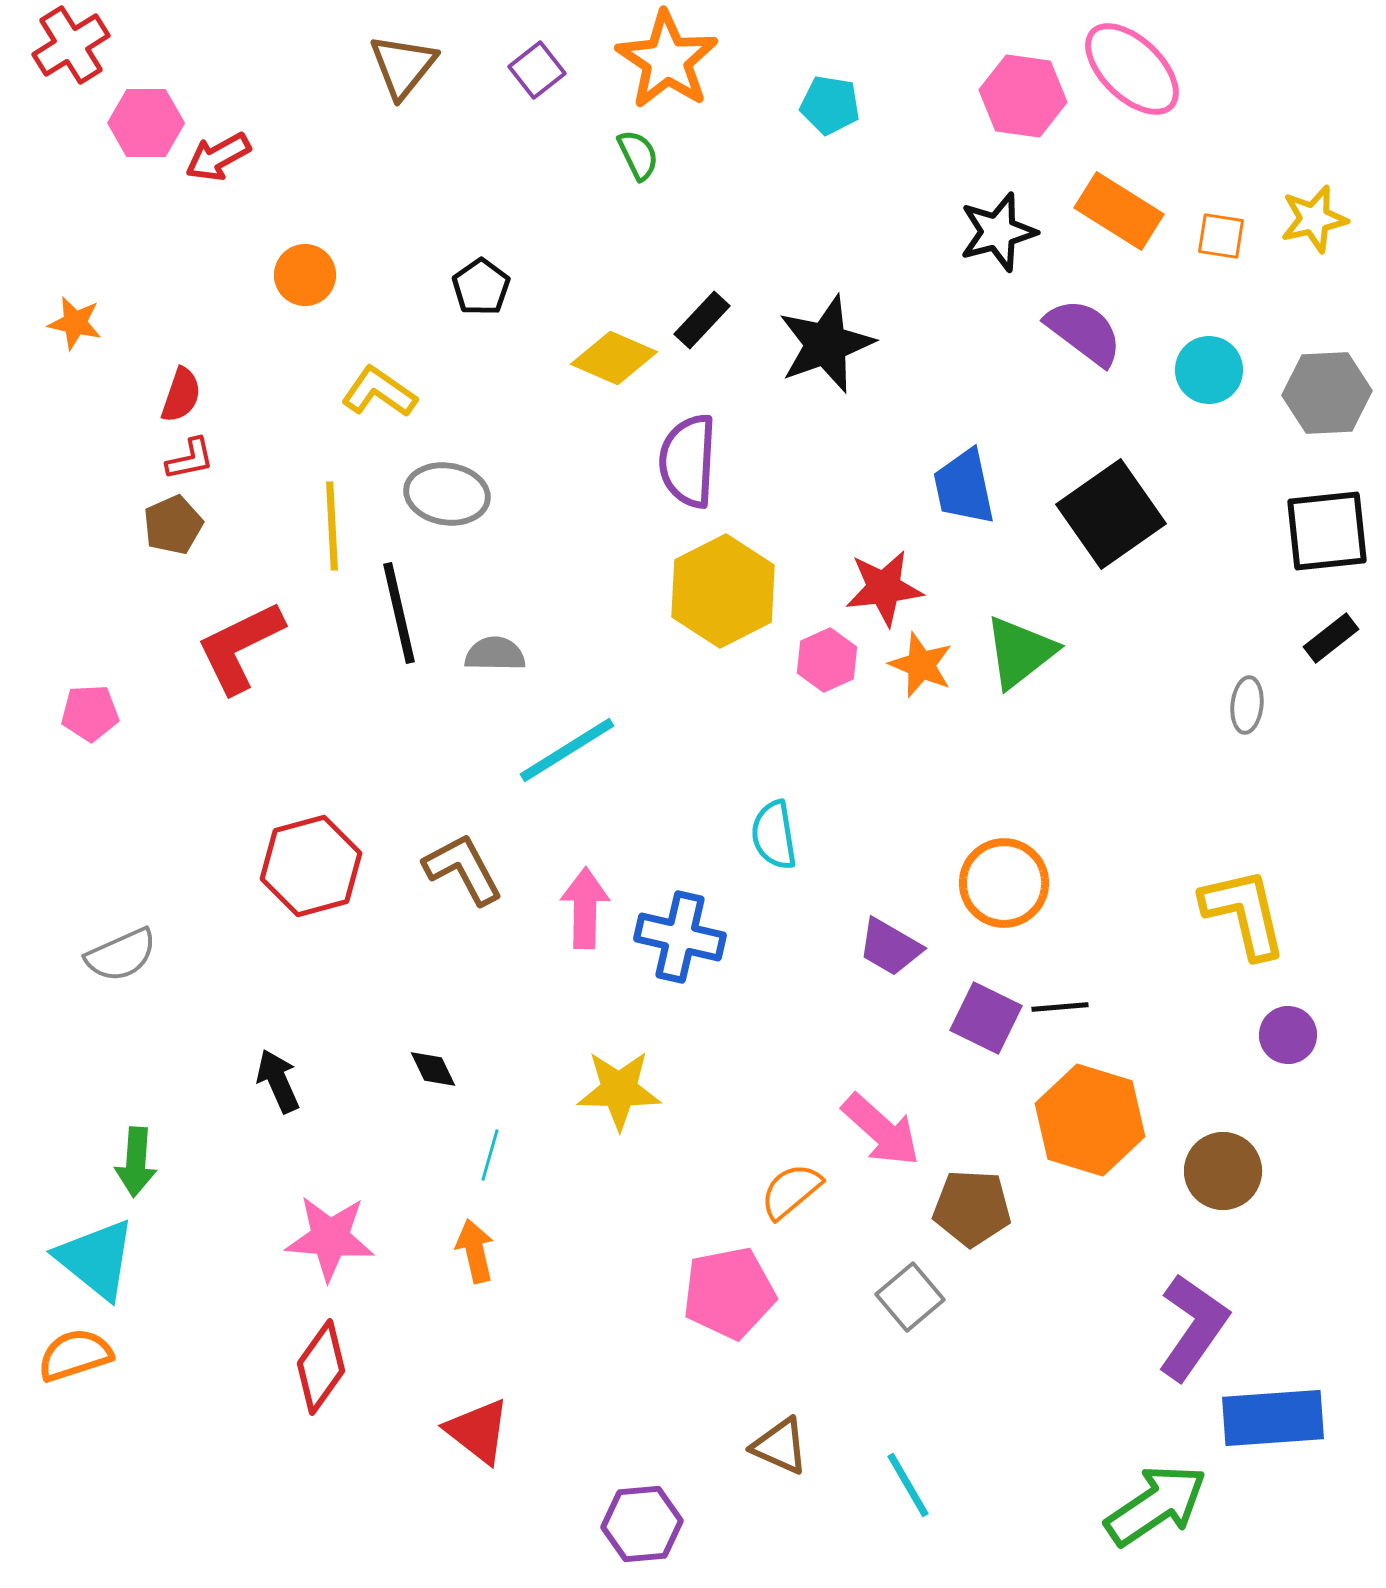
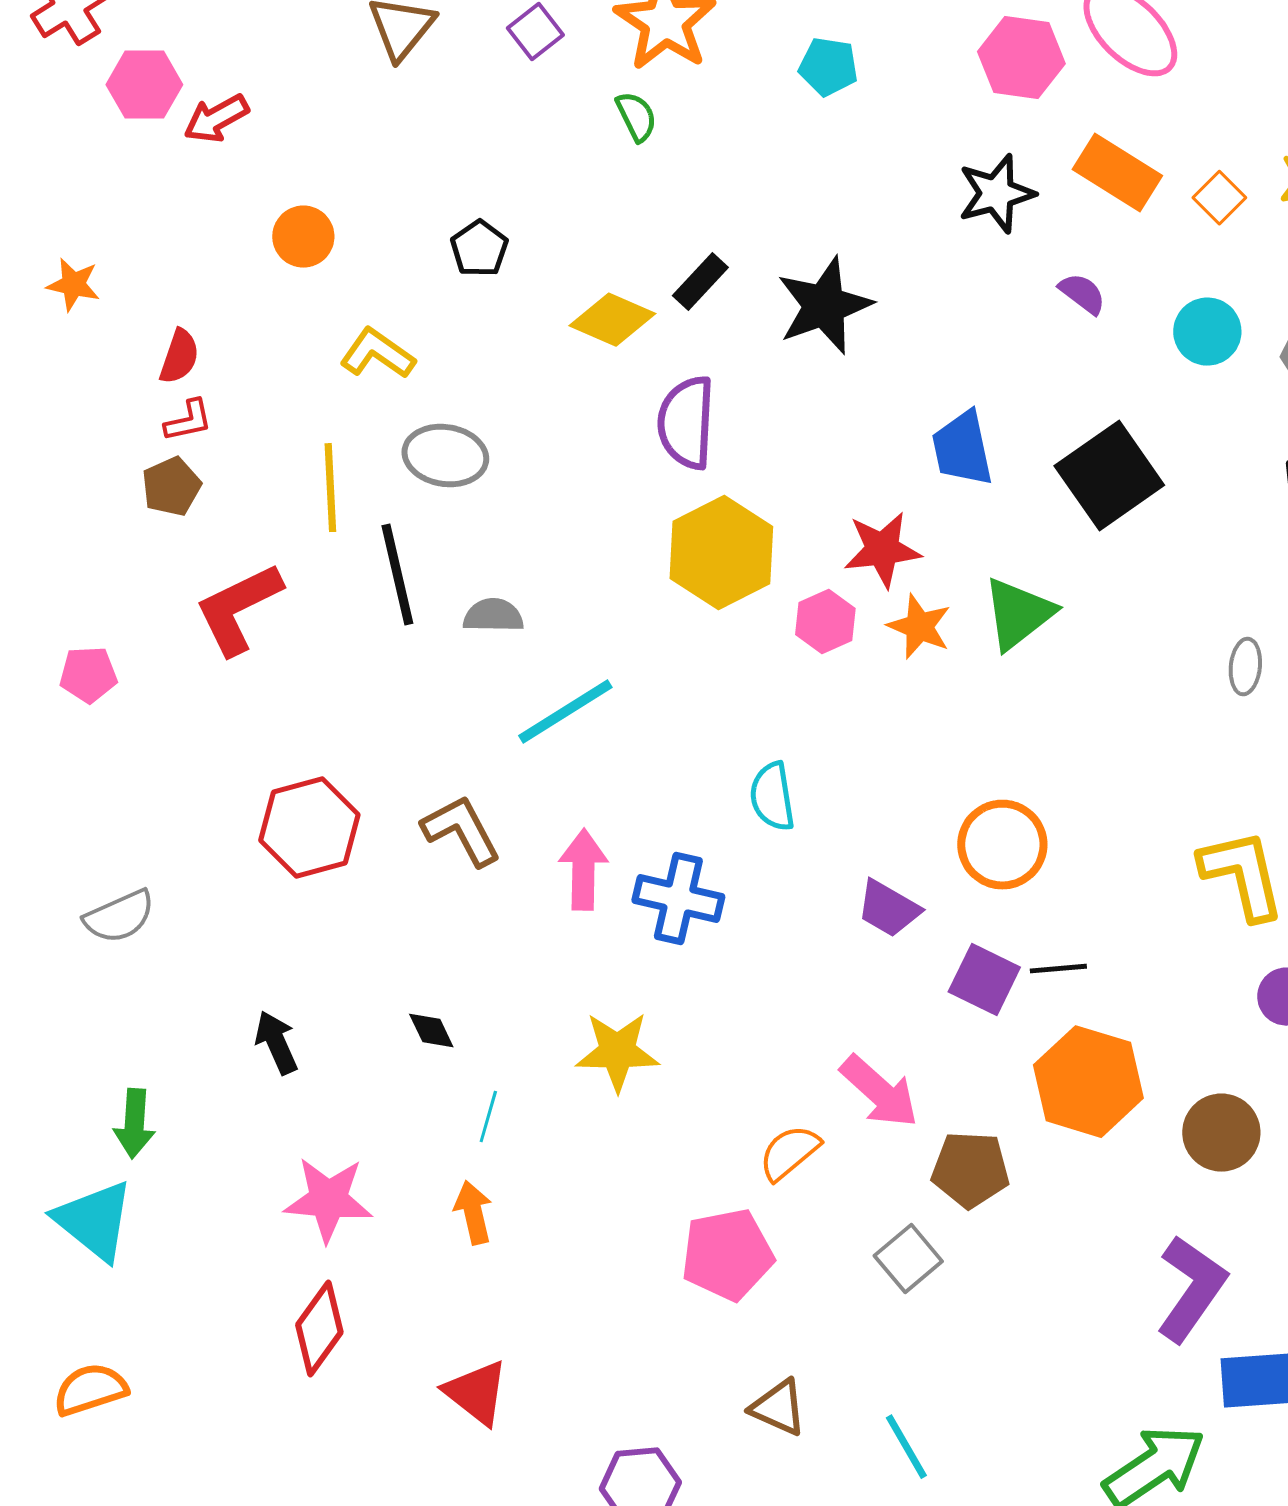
orange square: (1221, 236) -> (1219, 198), turned 36
purple semicircle: (1084, 332) -> (1082, 294), size x0.6
orange semicircle: (75, 1355) -> (90, 1390), moved

